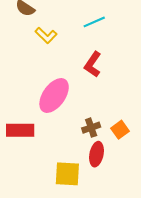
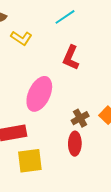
red ellipse: (97, 154) -> (75, 144), moved
yellow square: (67, 174) -> (30, 161), moved

